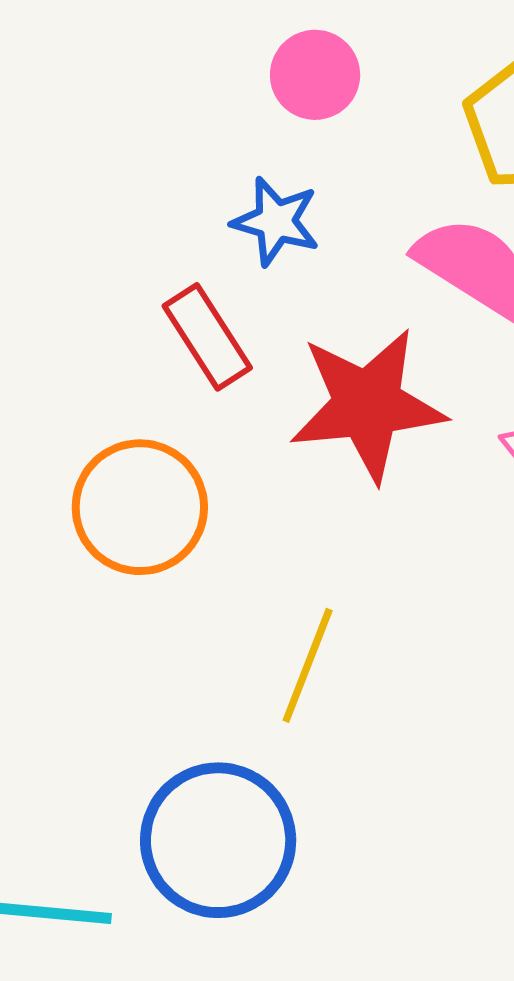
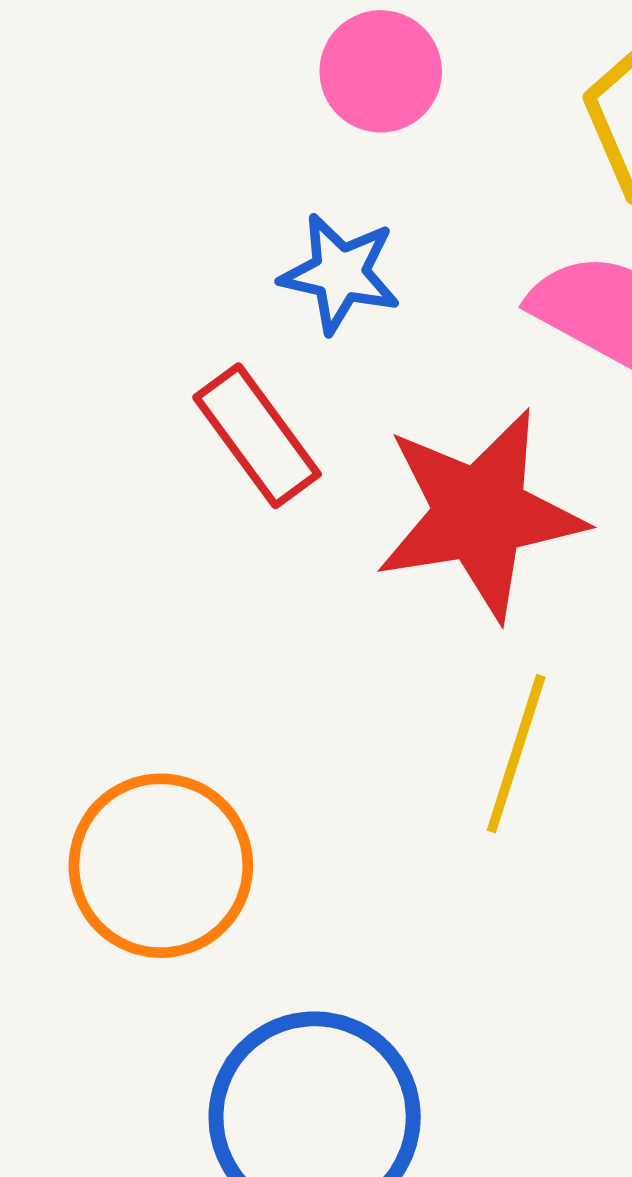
orange circle: (140, 507) -> (161, 866), moved
yellow line: (308, 665) -> (516, 754), moved

